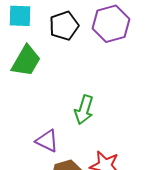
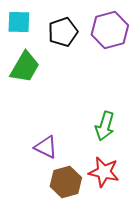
green arrow: (84, 110) -> (105, 126), moved

